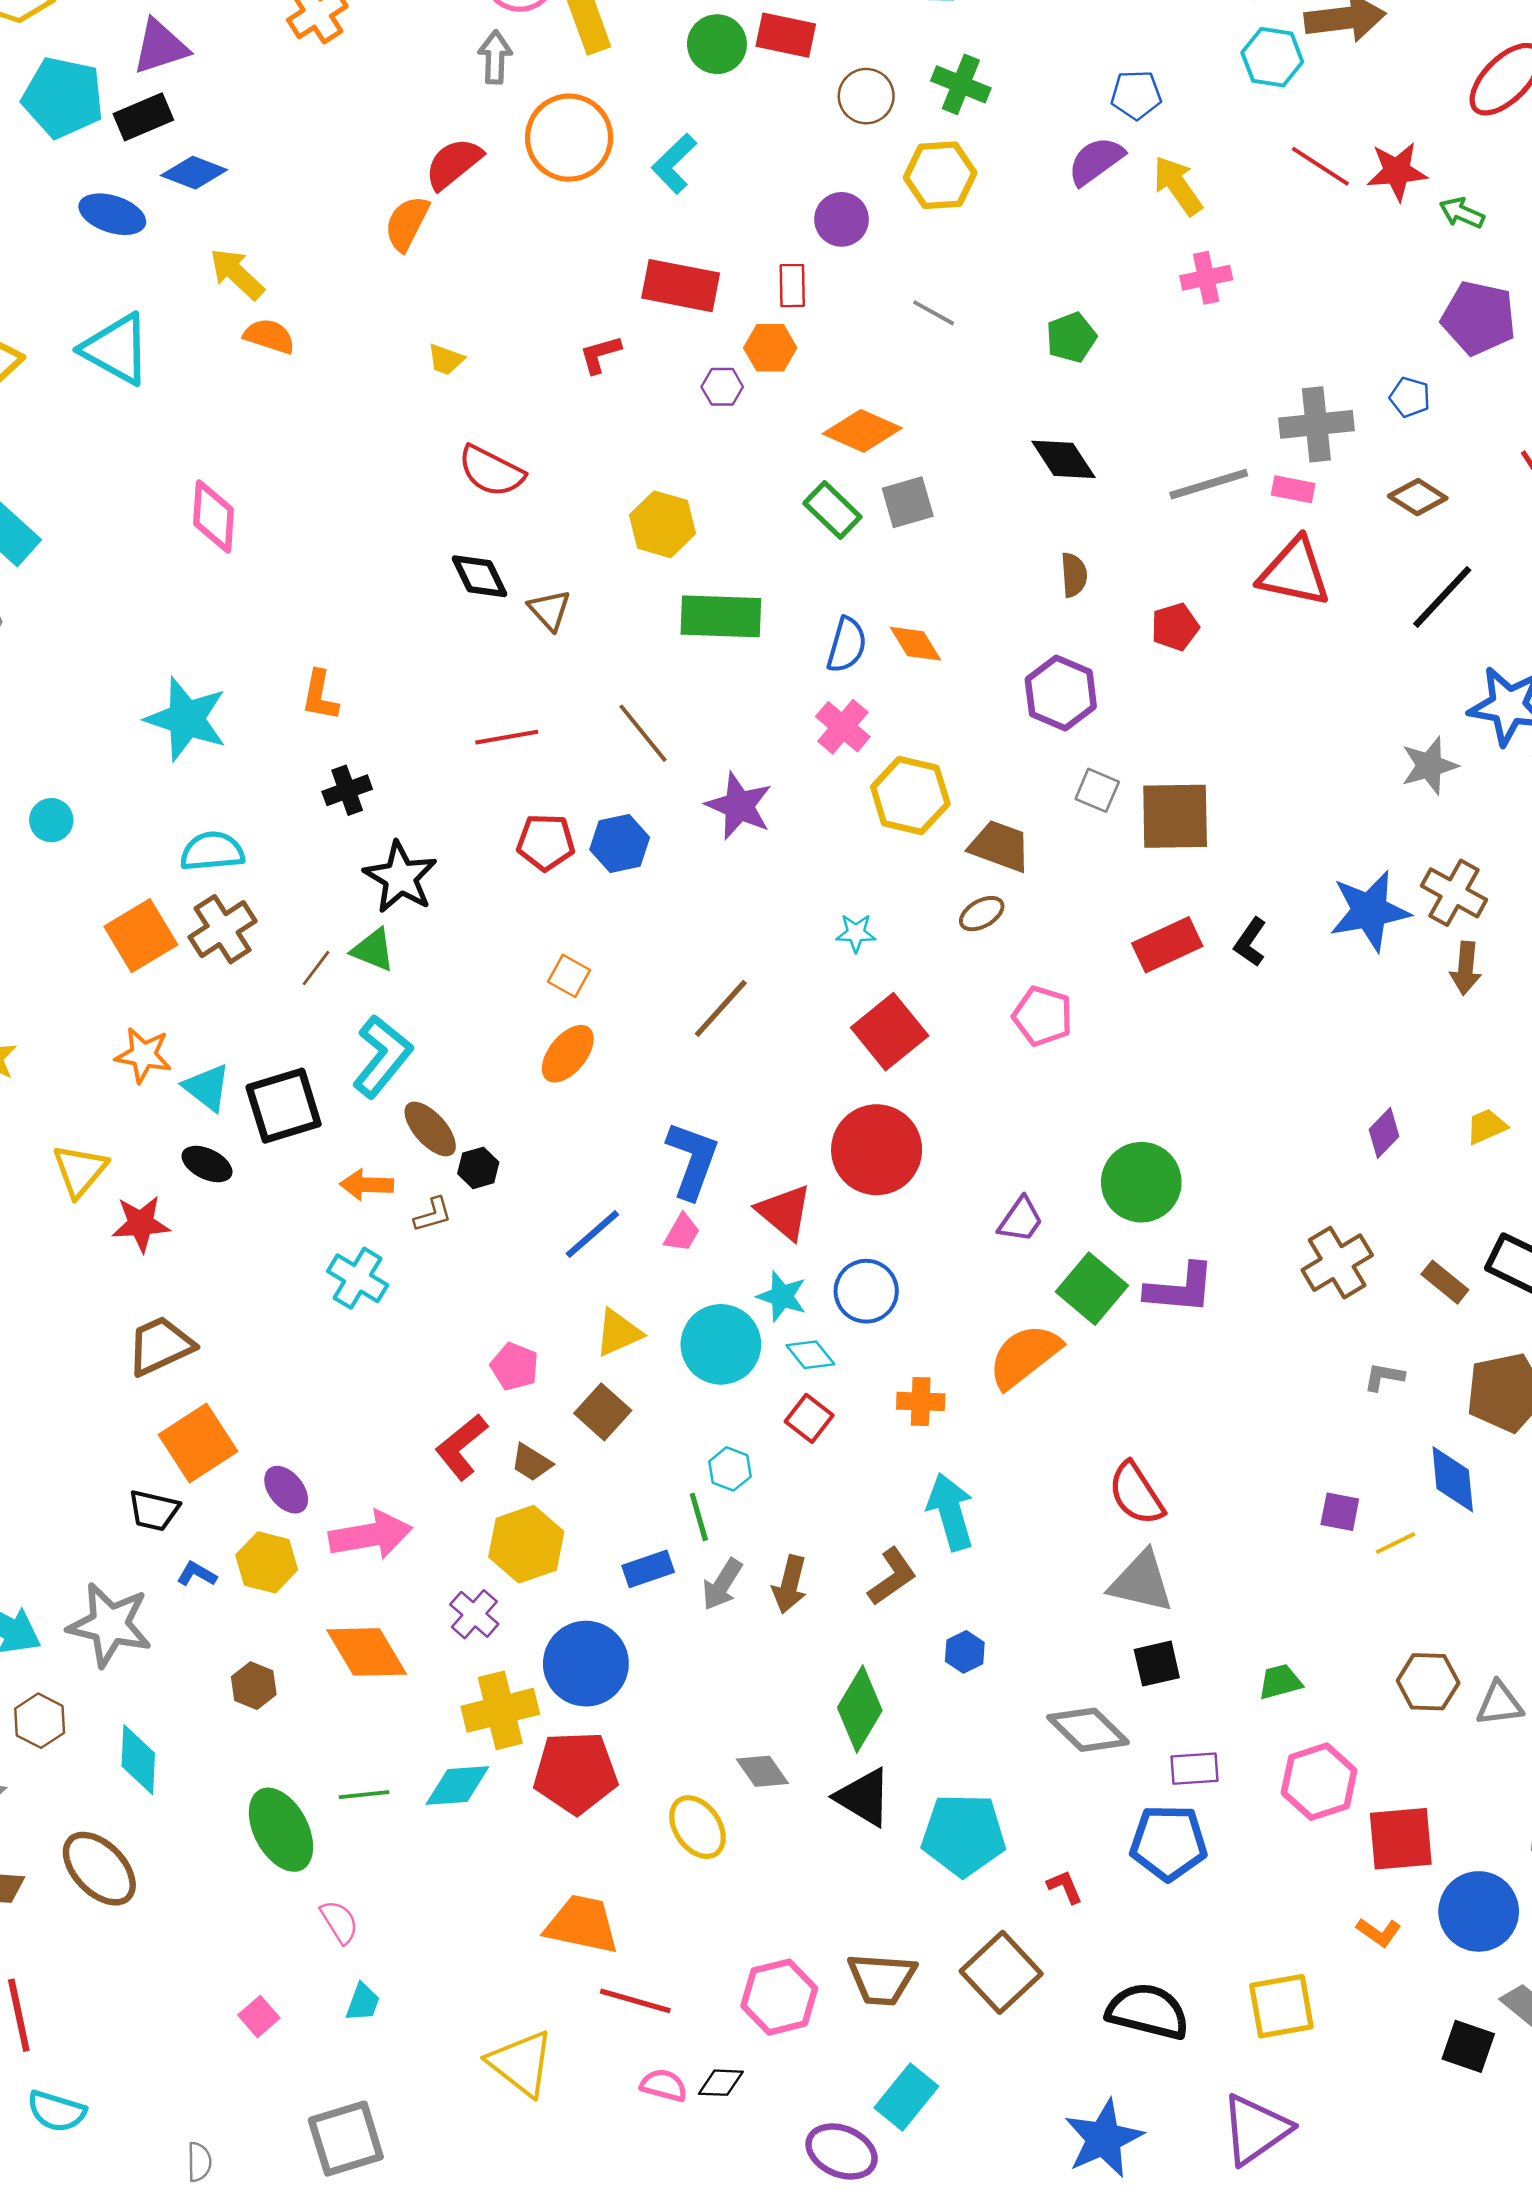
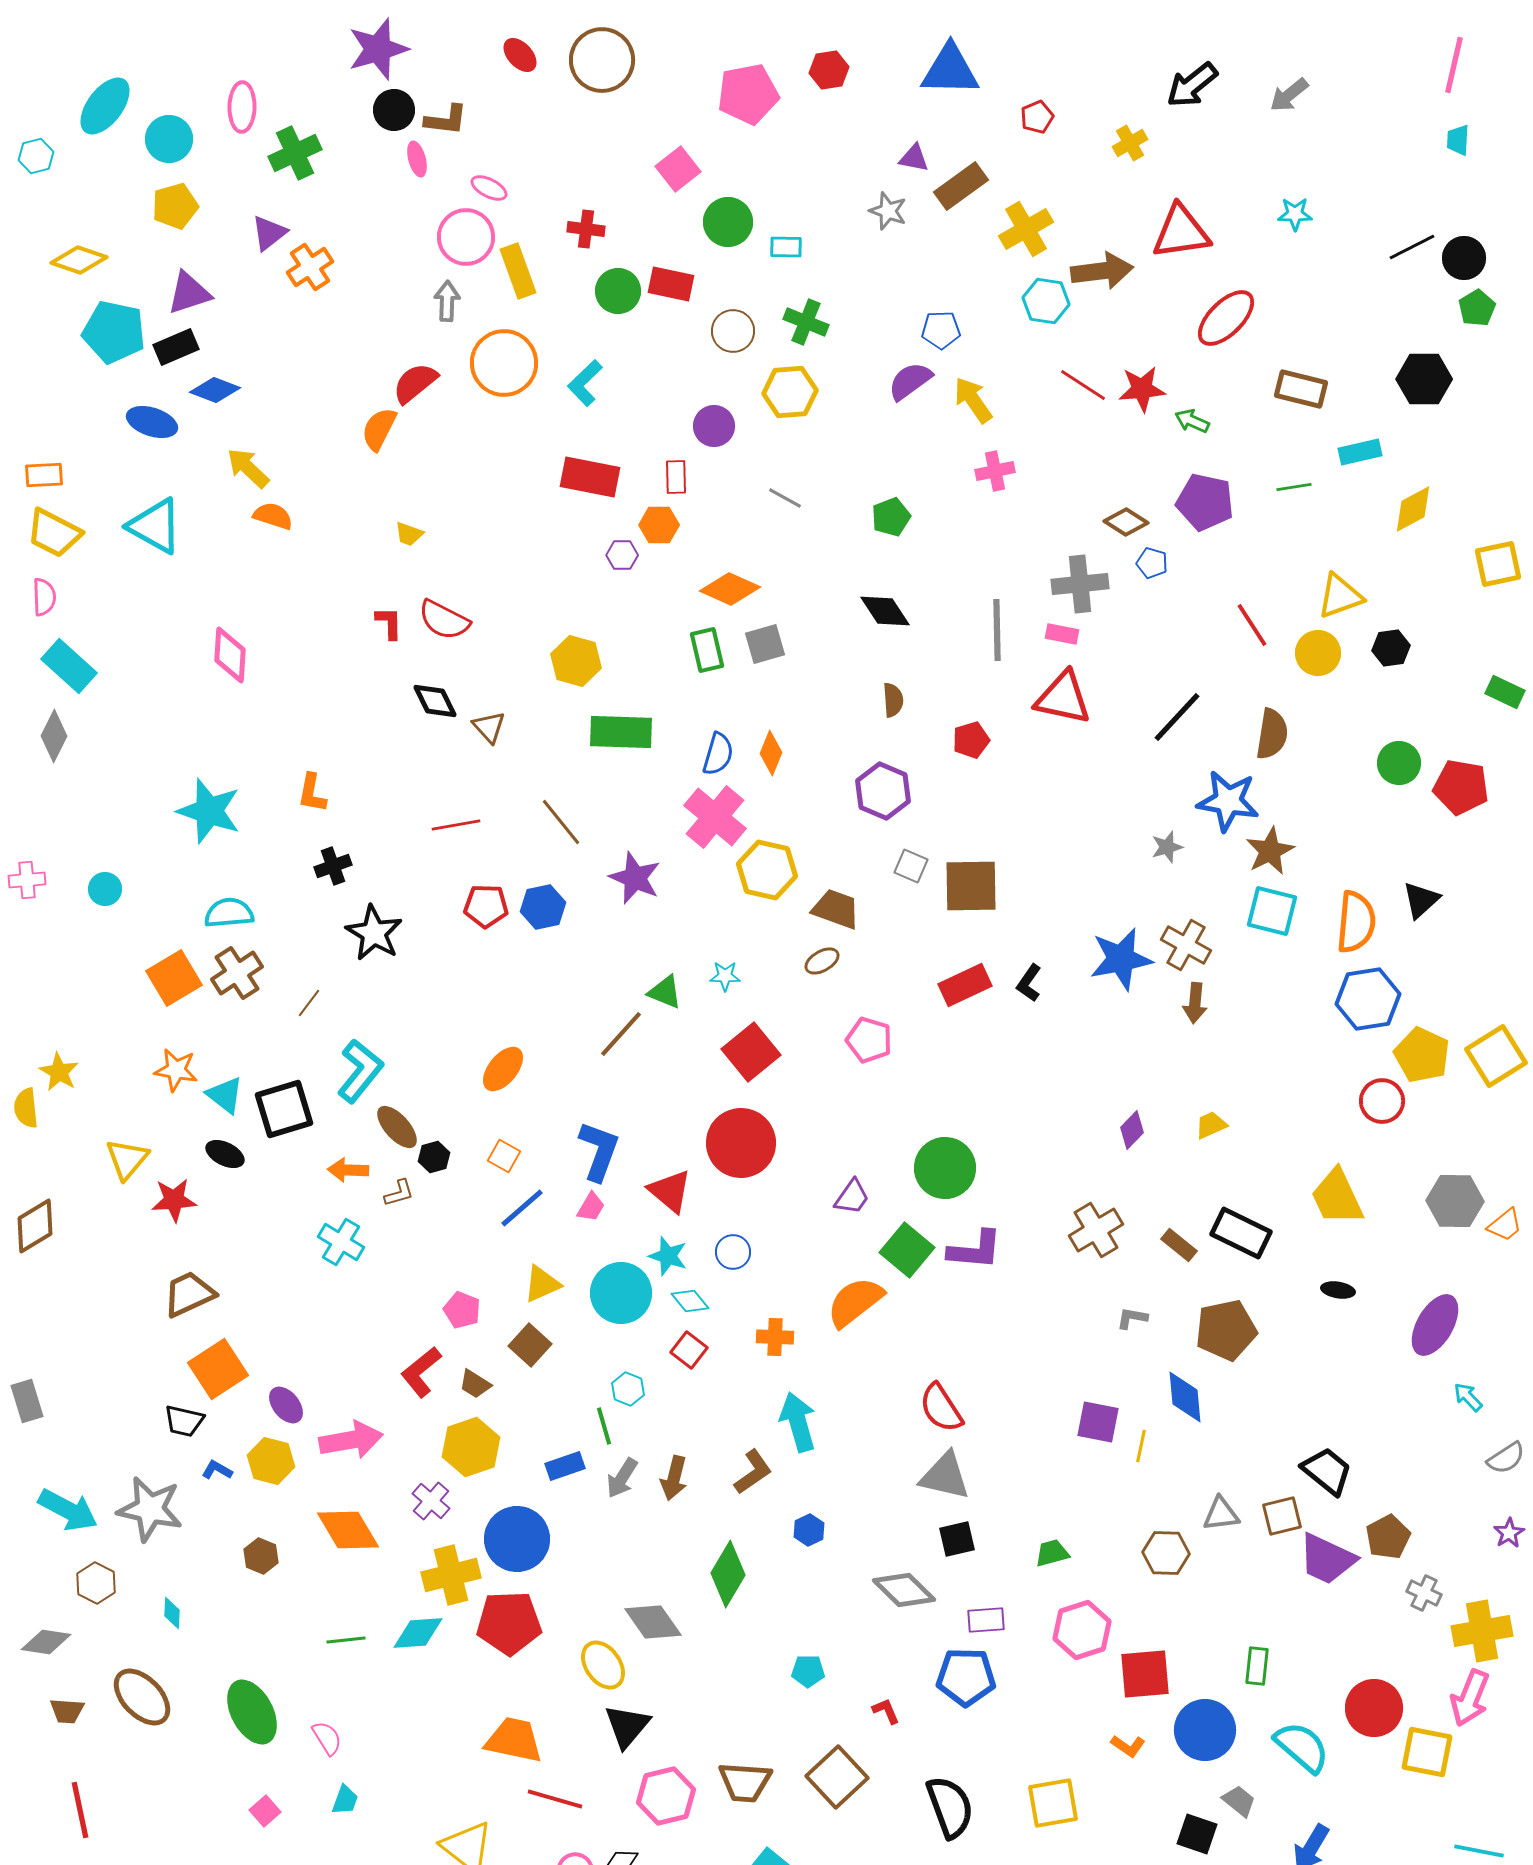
red L-shape: (600, 354) -> (389, 623), moved, turned 105
gray line: (1209, 484) -> (997, 630), turned -74
brown diamond: (1418, 497) -> (1126, 522), moved
green rectangle: (832, 510) -> (707, 650), turned 33
orange diamond: (915, 644) -> (771, 753), turned 54
pink cross: (843, 727) -> (715, 817), size x1.5
gray star: (1429, 766) -> (1167, 847), size x0.7
green triangle: (373, 950) -> (665, 992), moved
orange square: (569, 976) -> (504, 1156), moved
blue circle: (866, 1291) -> (733, 1252), size x0.7
purple square: (1340, 1512) -> (1098, 1422), size x1.4
yellow line: (1396, 1543) -> (1141, 1446), turned -52
gray triangle: (1499, 1704) -> (1221, 1514), moved
cyan diamond: (138, 1760) -> (172, 1613), size x0.6
gray diamond: (762, 1771) -> (653, 1622), size x1.4
black triangle: (864, 1797) -> (627, 1726), moved, turned 39
green ellipse: (281, 1830) -> (252, 1712), moved
cyan pentagon: (964, 1835) -> (808, 1671), size x0.5
black semicircle: (1148, 2011) -> (950, 1807), turned 56

